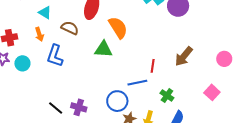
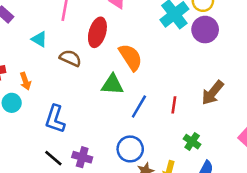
orange arrow: (39, 34) -> (25, 81), moved
blue L-shape: (55, 56) -> (55, 119), moved
blue line: (137, 83) -> (139, 106), moved, turned -48

